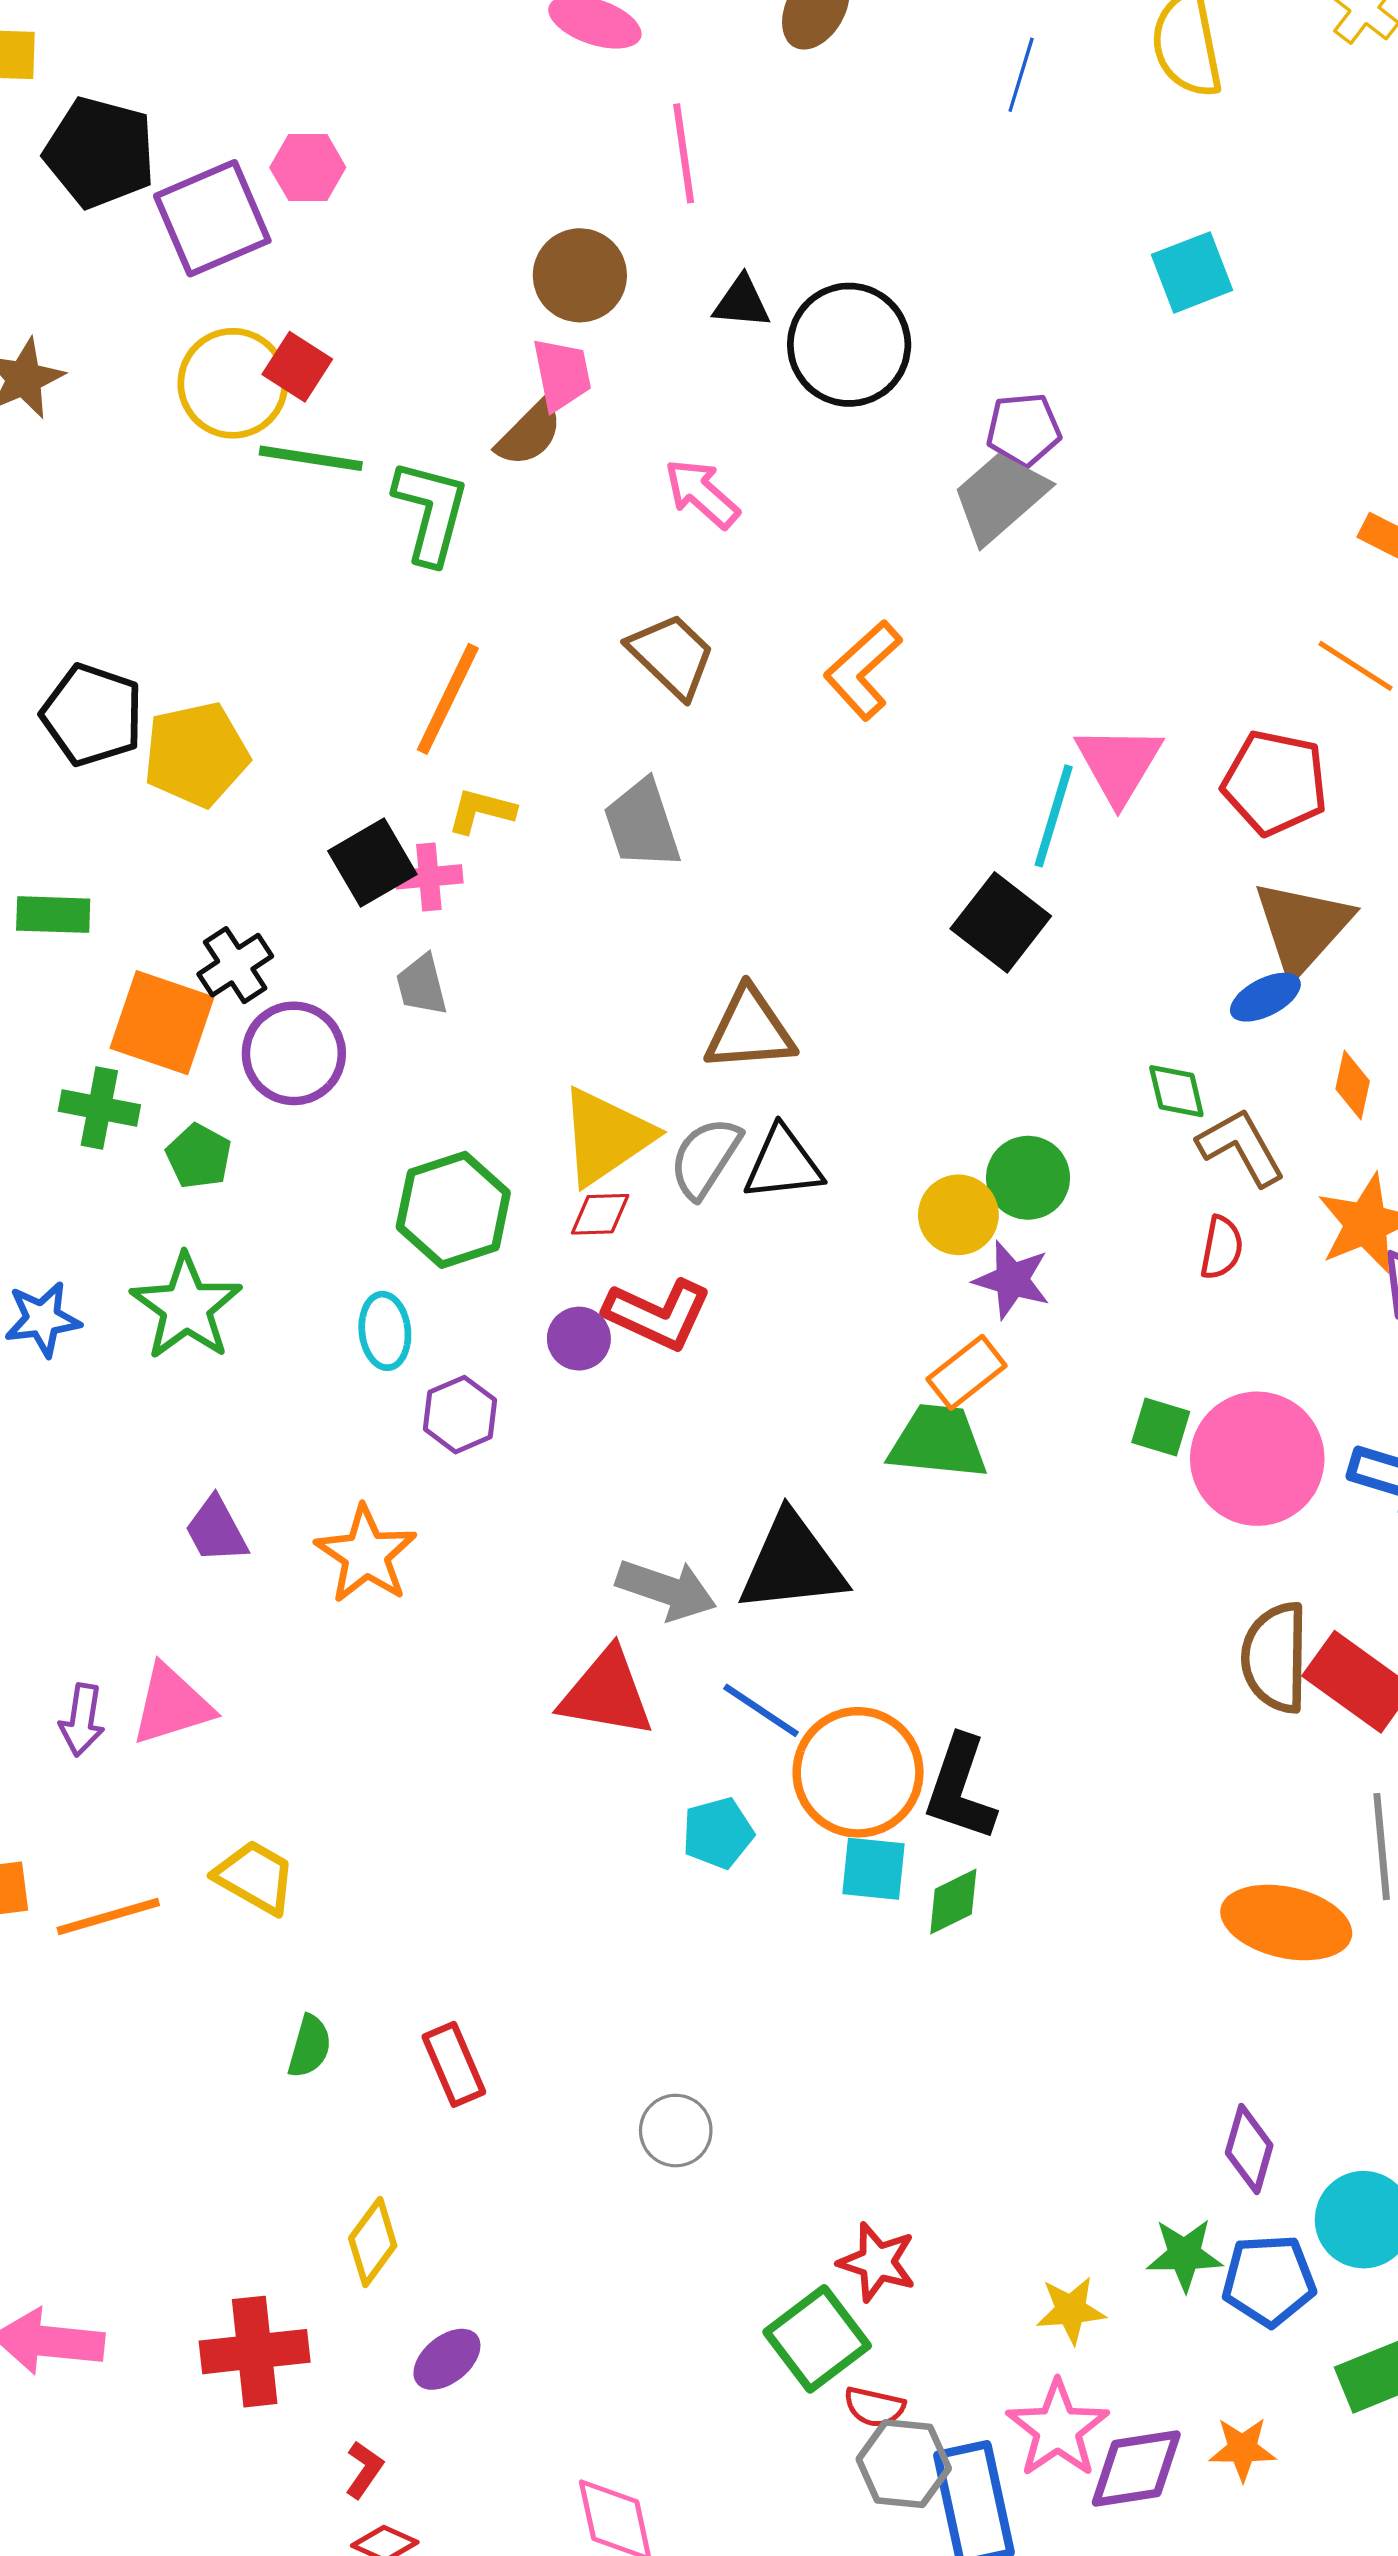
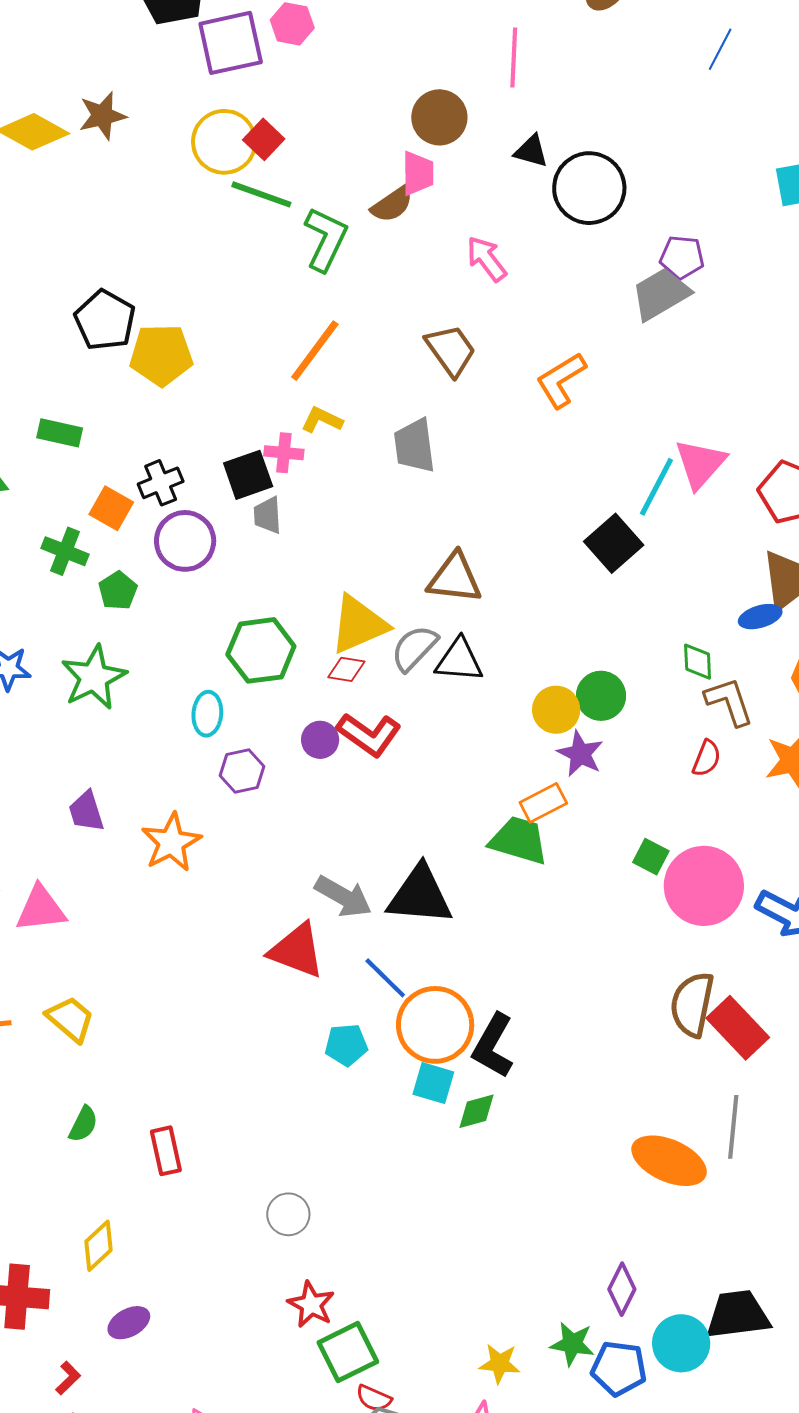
black square: (372, 863) -> (248, 475), moved
orange square: (162, 1023) -> (111, 508), size x0.7
red star: (877, 2262) -> (311, 1305), moved

